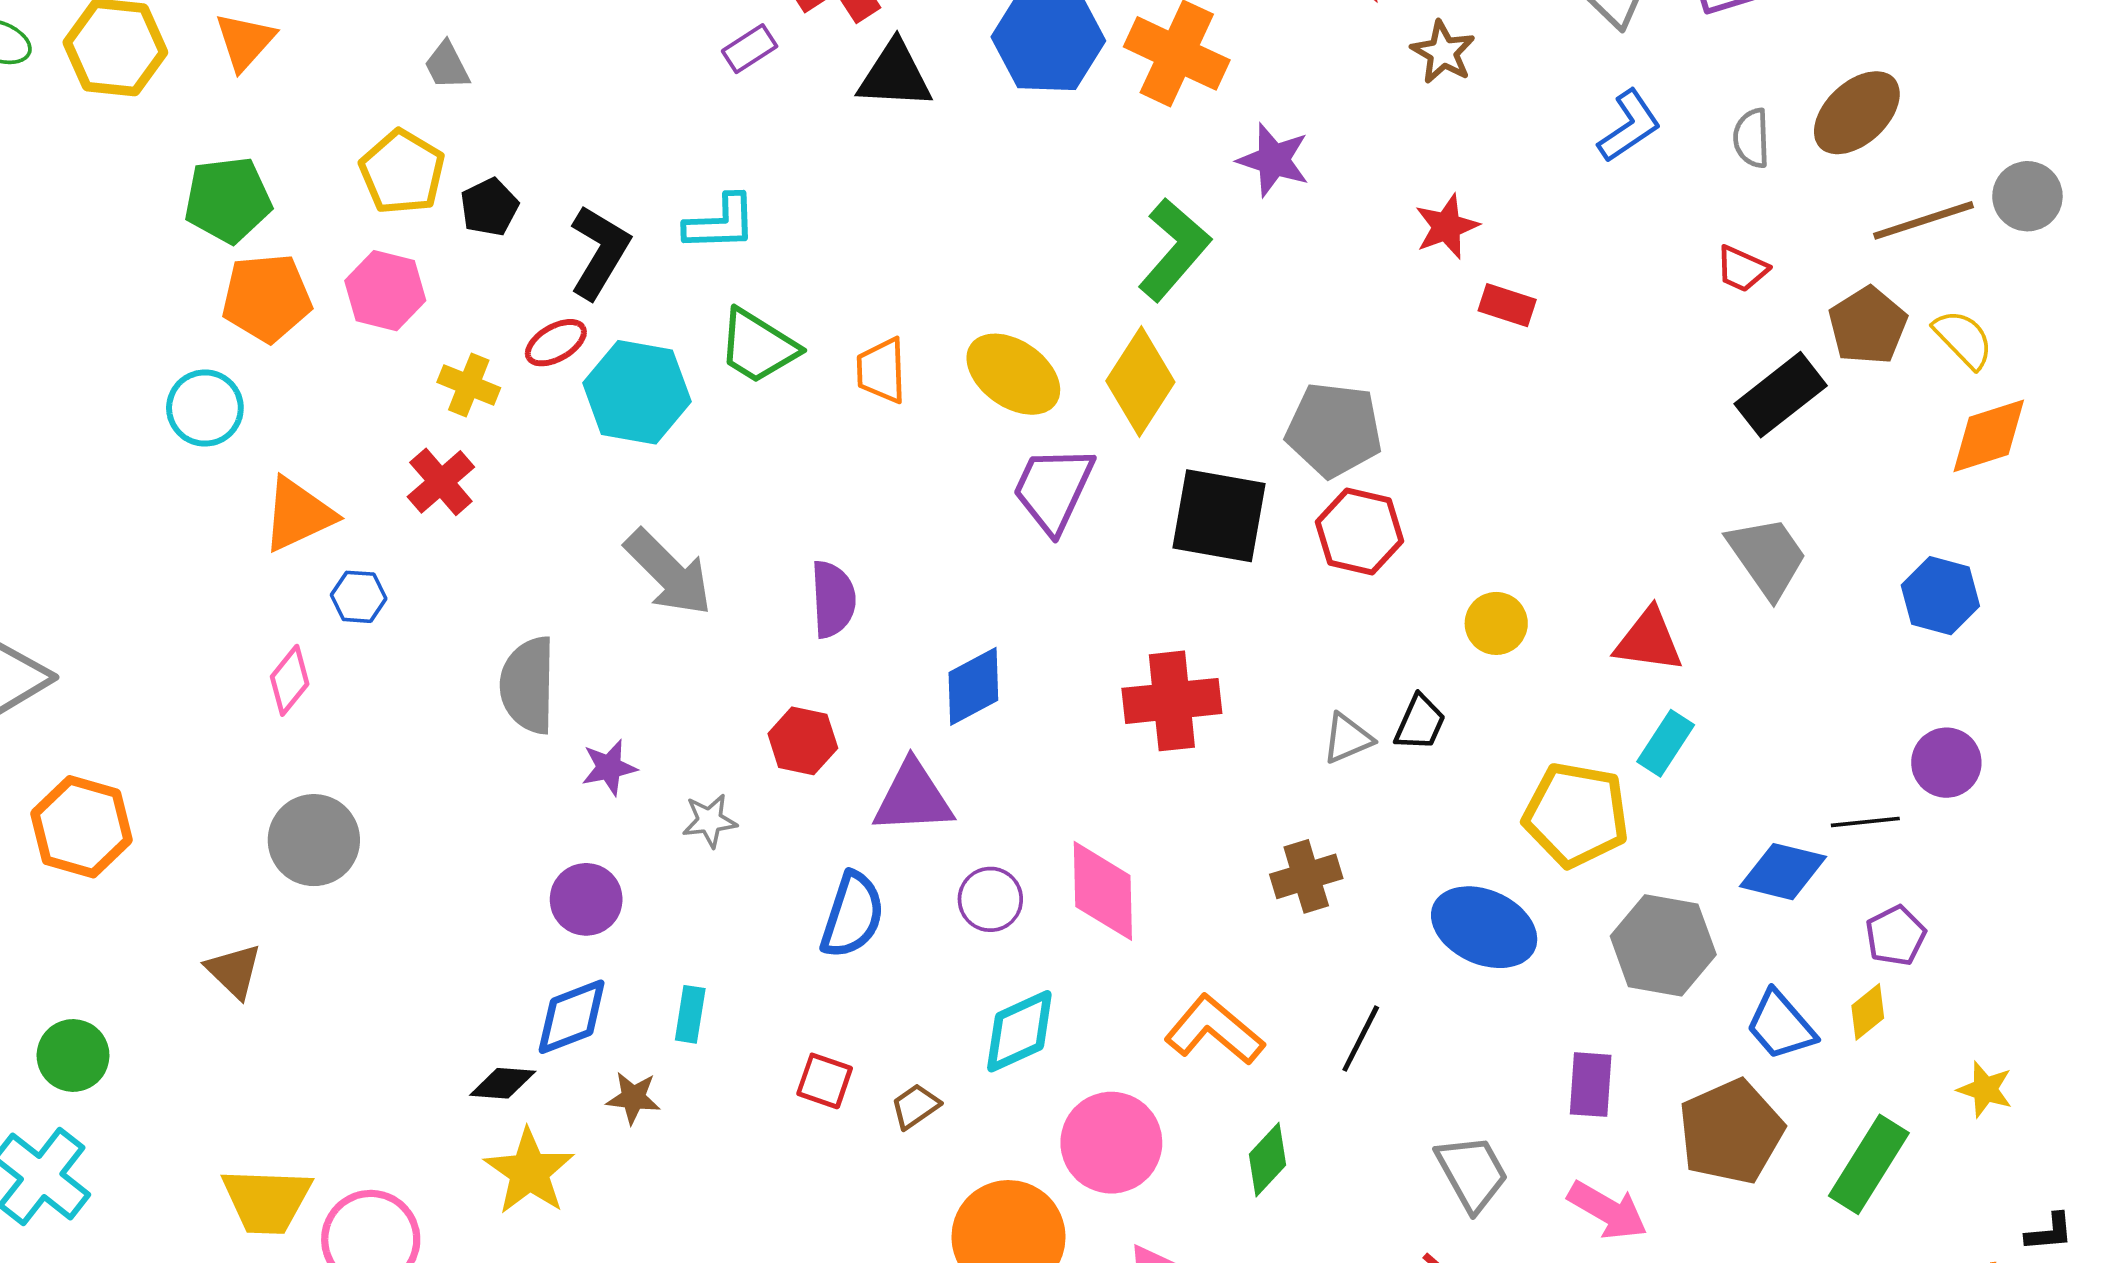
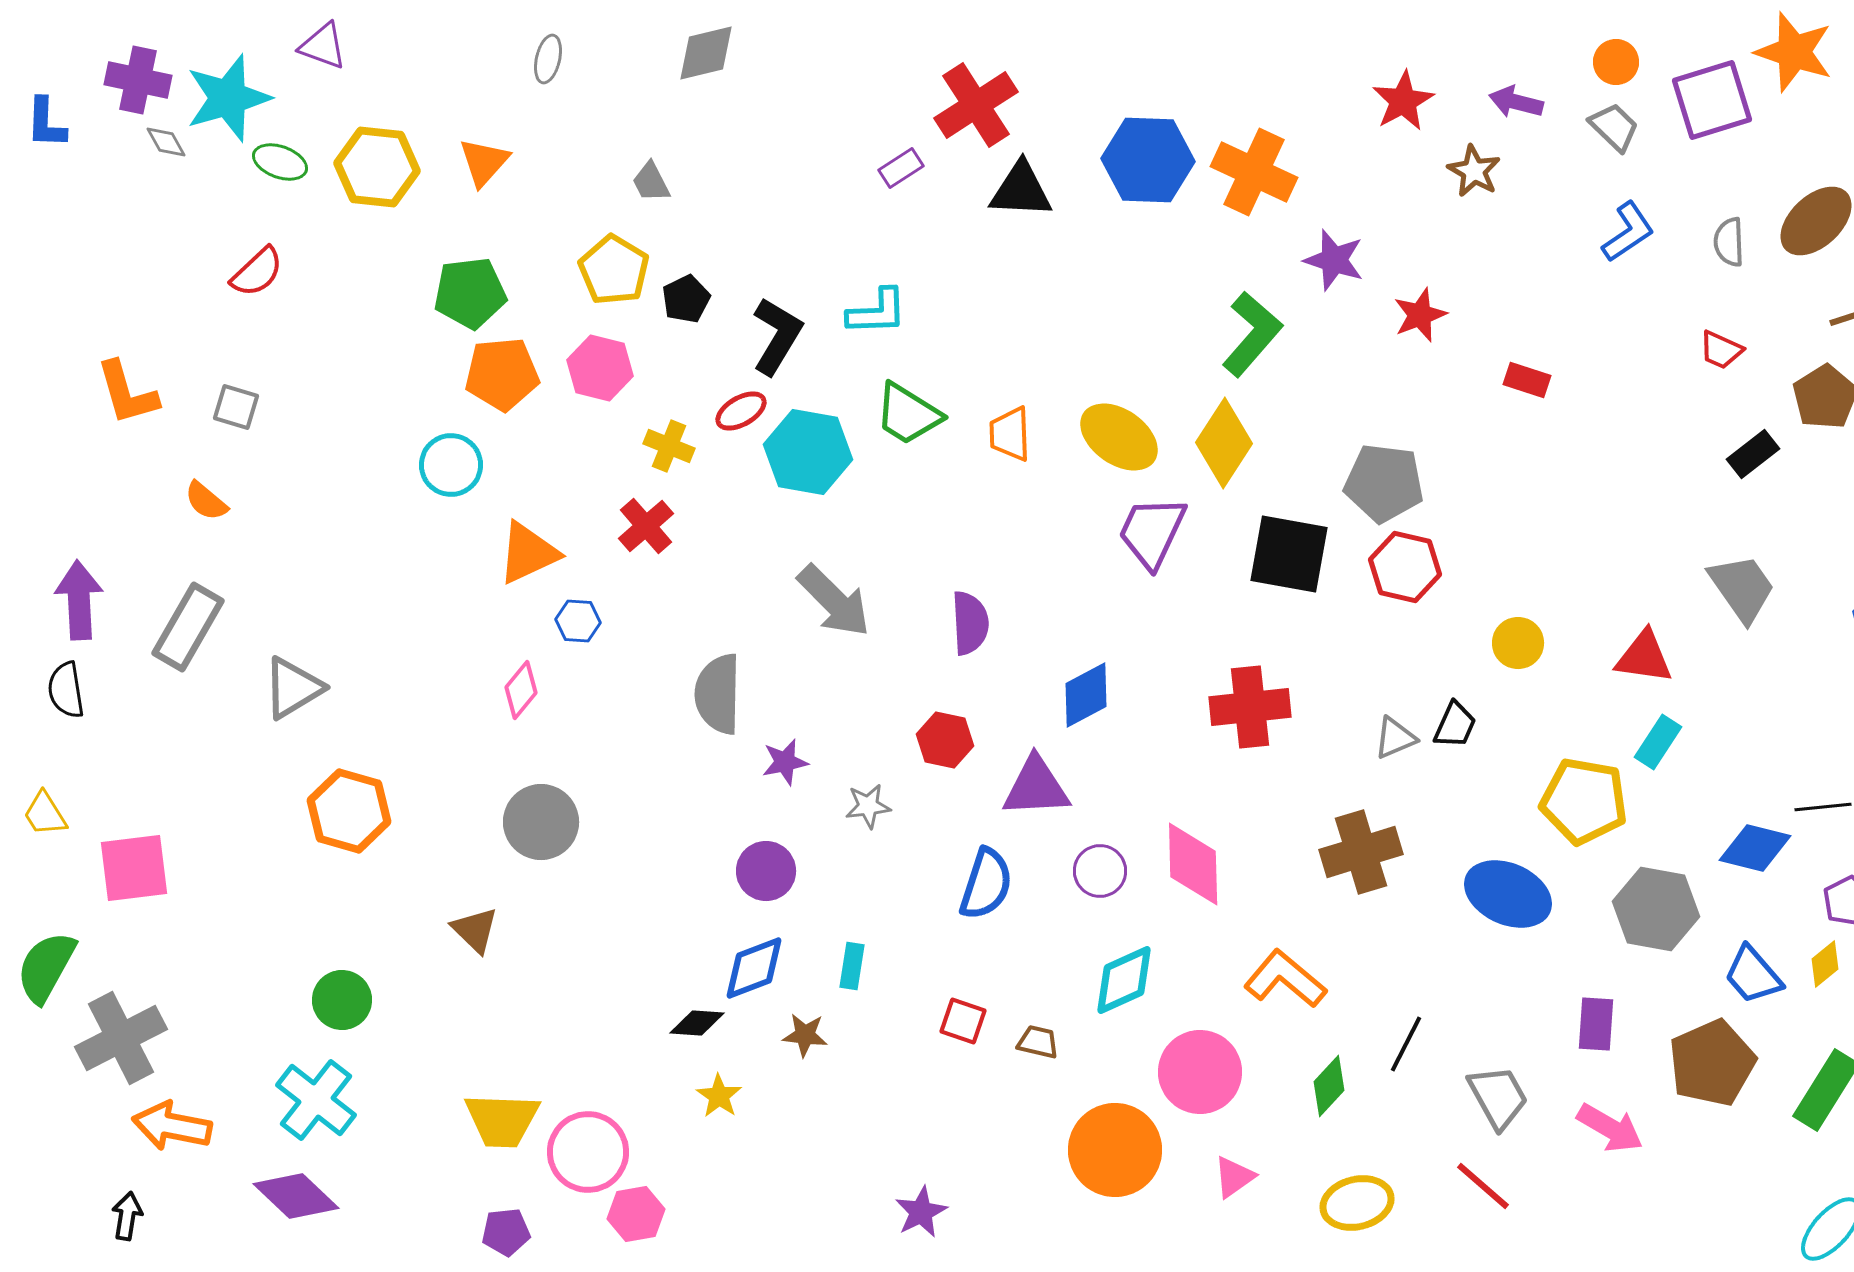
red star: (1447, 226) -> (1420, 315), moved
black rectangle: (1781, 395) -> (1753, 454), size x0.7
brown cross: (1306, 876) -> (1361, 852), size x1.4
black line: (1361, 1039) -> (1406, 1044), moved
brown trapezoid: (915, 1106) -> (1038, 1042), turned 48
yellow star: (529, 1172) -> (719, 1096), size x0.6

